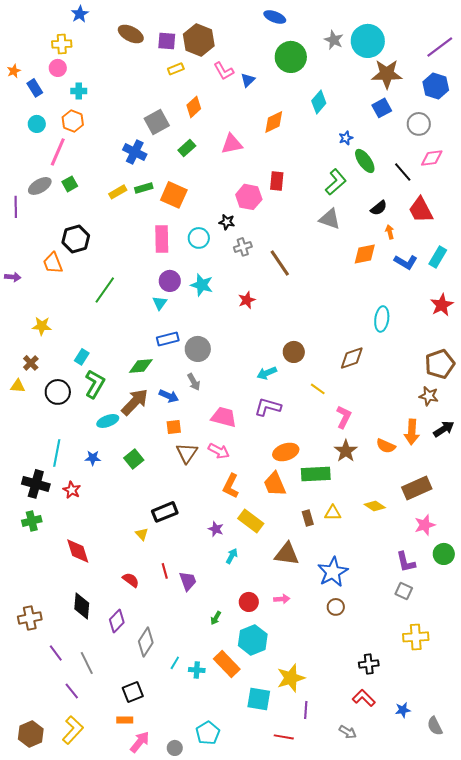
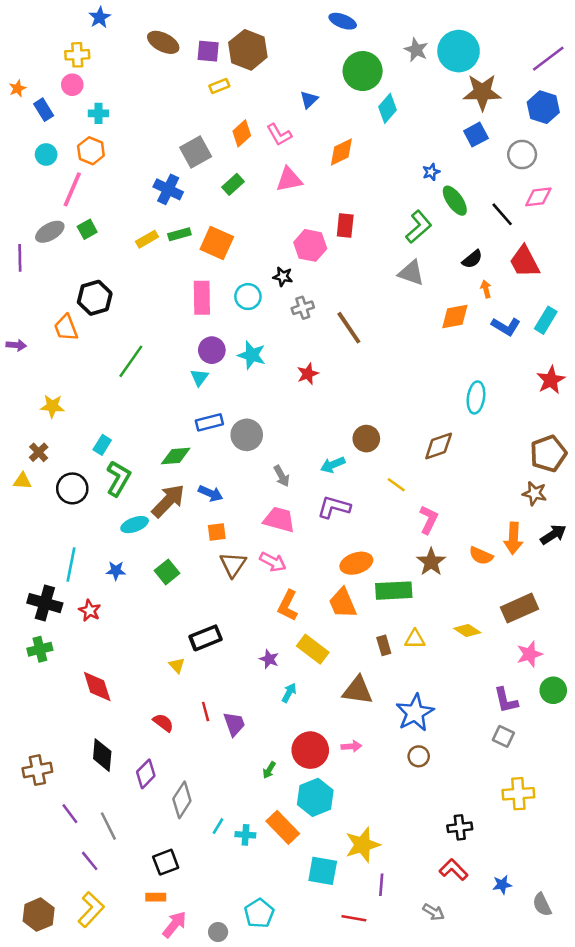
pink L-shape: (224, 71) -> (279, 135), moved
cyan diamond: (319, 102) -> (388, 108), moved
gray arrow: (194, 382) -> (282, 476), moved
red circle: (249, 602) -> (310, 750), size x1.5

